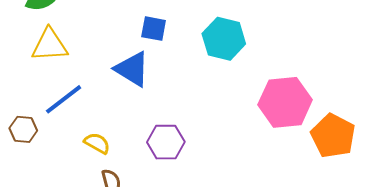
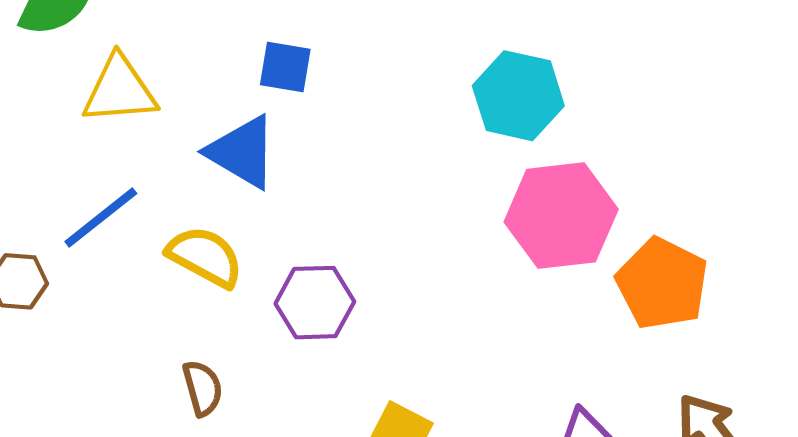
cyan hexagon: (224, 39) -> (518, 96), moved
yellow triangle: (50, 45) -> (119, 90), moved
yellow semicircle: (97, 143) -> (205, 257), moved, size x1.4

